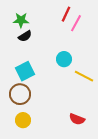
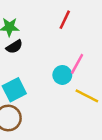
pink line: (76, 23) -> (77, 64), moved

